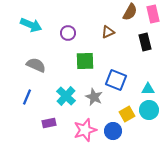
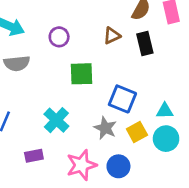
black rectangle: (145, 42) -> (145, 43), moved
gray semicircle: (36, 65) -> (17, 63), moved, turned 150
gray star: (94, 97) -> (105, 128), moved
yellow square: (127, 114) -> (137, 132), moved

